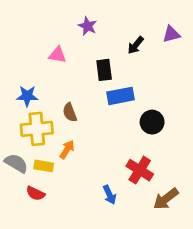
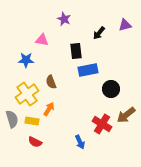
blue star: (27, 96) -> (26, 60), moved
yellow cross: (37, 129) -> (27, 94), turned -30
gray semicircle: (16, 163) -> (12, 119), turned 42
red semicircle: (35, 193) -> (35, 142), moved
brown arrow: (166, 199) -> (126, 115), moved

